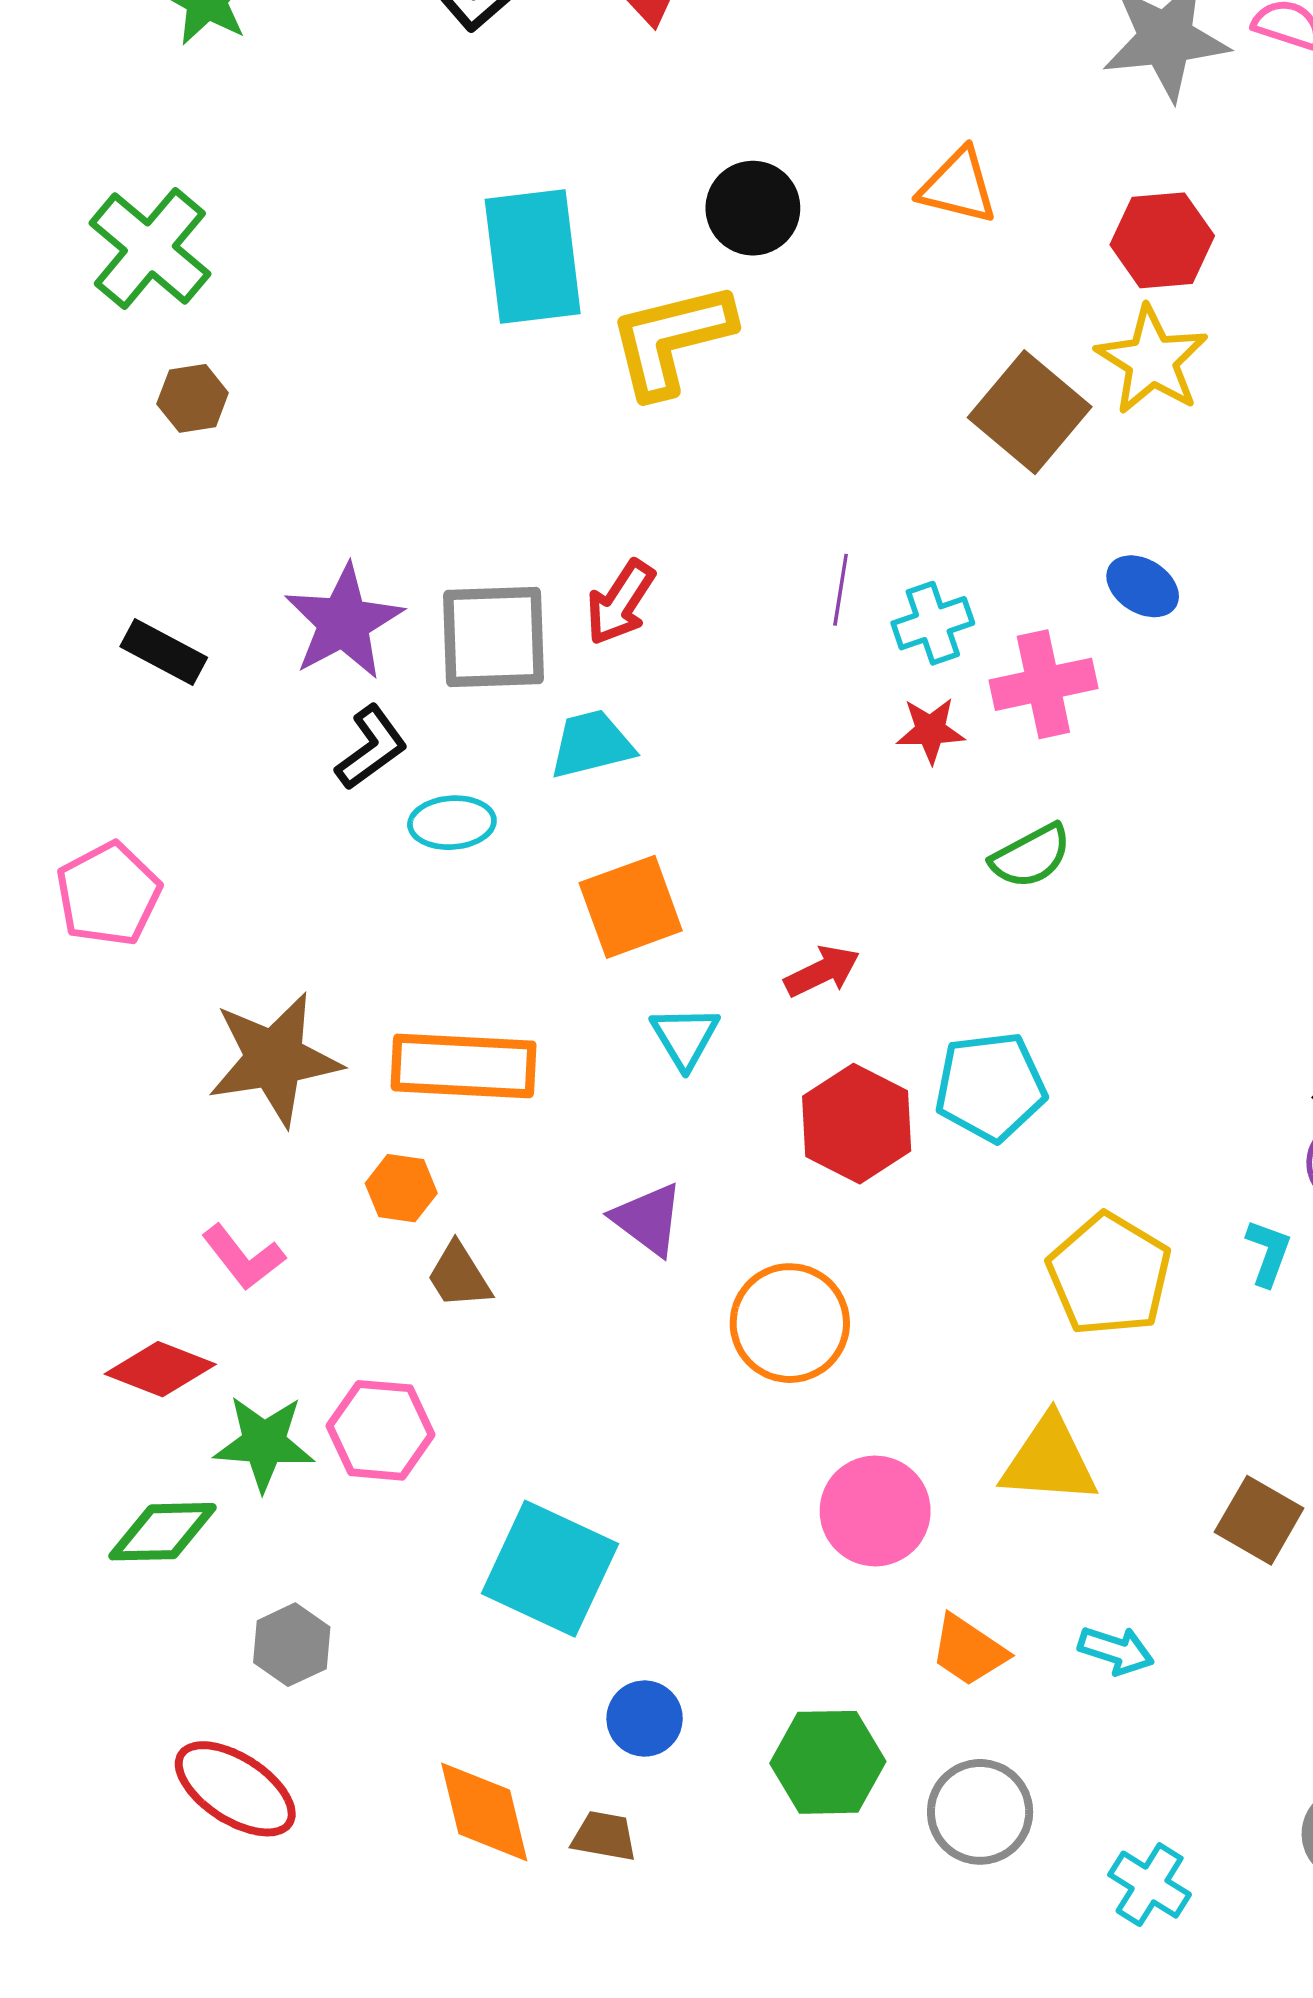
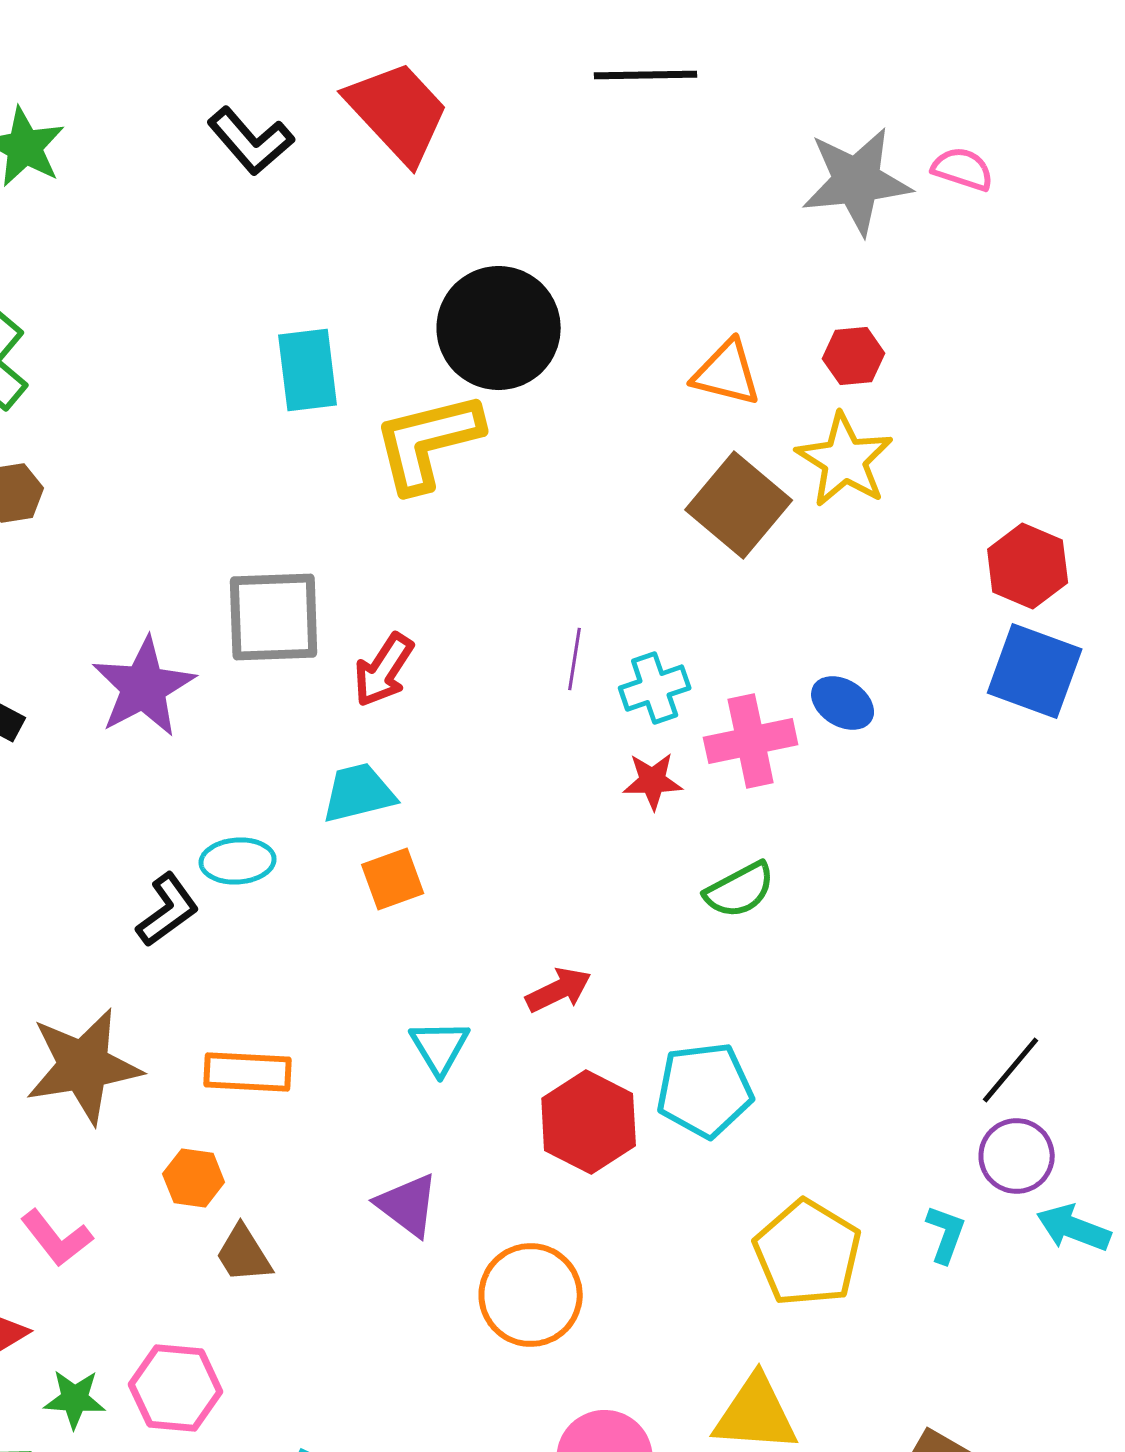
orange triangle: (958, 186) -> (727, 373), moved
black circle: (753, 208) -> (499, 328), size x1.5
red hexagon: (1162, 240) -> (854, 356), size x0.7
cyan rectangle: (533, 257) -> (308, 370), size x0.7
blue ellipse: (1143, 586) -> (843, 703), moved
gray square: (493, 637) -> (274, 617), moved
black L-shape: (371, 748) -> (168, 910), moved
orange square: (631, 907) -> (393, 879), moved, size x0.7
orange rectangle: (464, 1066) -> (248, 1072), size x0.7
green star: (264, 1443) -> (75, 1399), size x0.7

